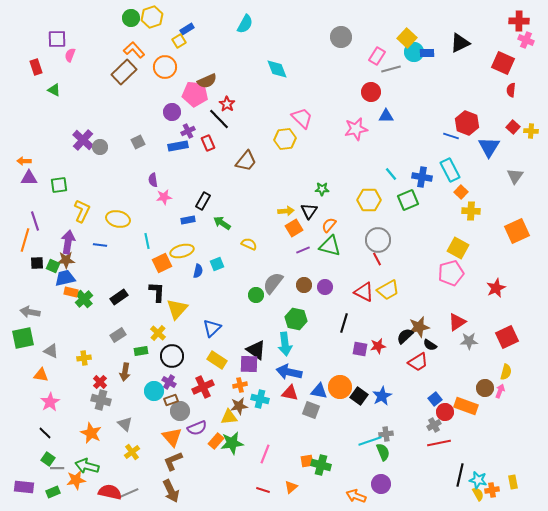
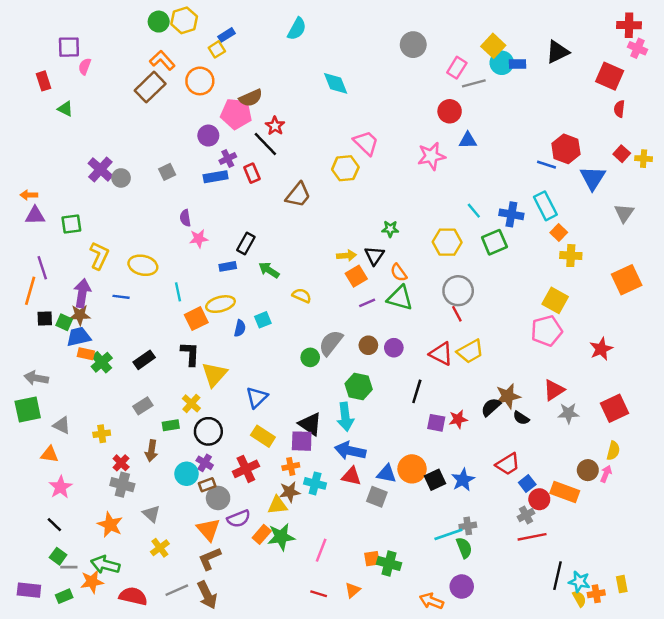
orange semicircle: (329, 225) -> (399, 273), turned -77
red trapezoid: (418, 362) -> (508, 464), moved
black square: (359, 396) -> (435, 480), turned 30
gray line: (129, 493) -> (177, 590), moved

